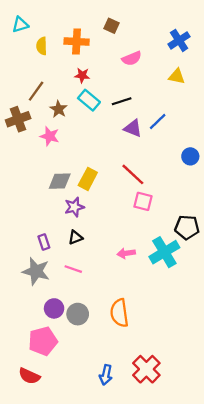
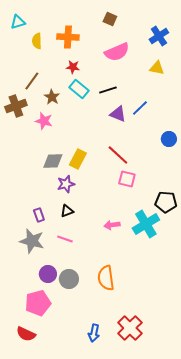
brown square: (111, 26) -> (110, 19), moved
pink semicircle: (132, 58) -> (117, 52), size x1.4

